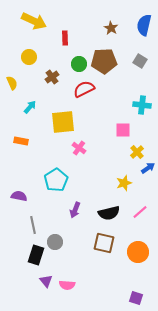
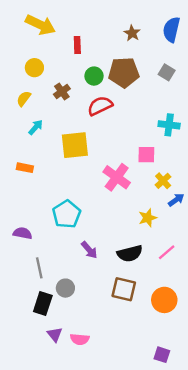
yellow semicircle: (12, 83) -> (24, 99), moved, turned -120
pink cross: (79, 148) -> (117, 177), moved, size x1.6
purple arrow: (75, 210) -> (89, 250), turned -63

